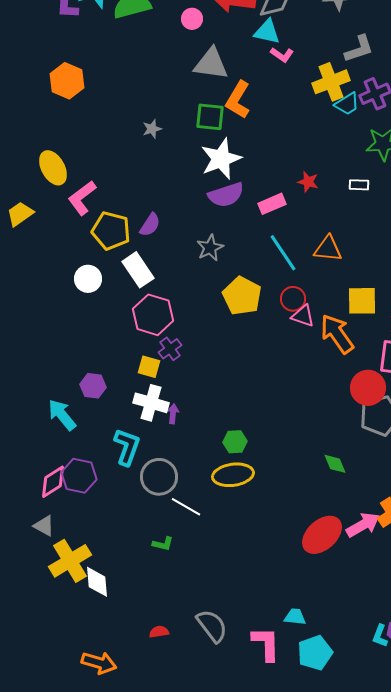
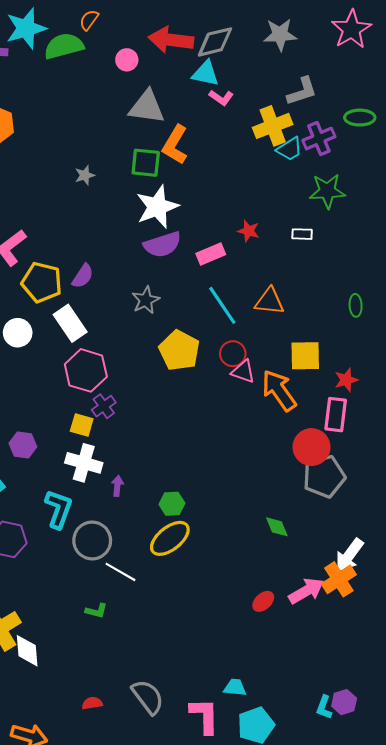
purple arrow: (173, 414) -> (117, 486), moved
yellow ellipse: (233, 475) -> (170, 538), turned -30
red ellipse: (322, 535) -> (263, 601), size x0.5

